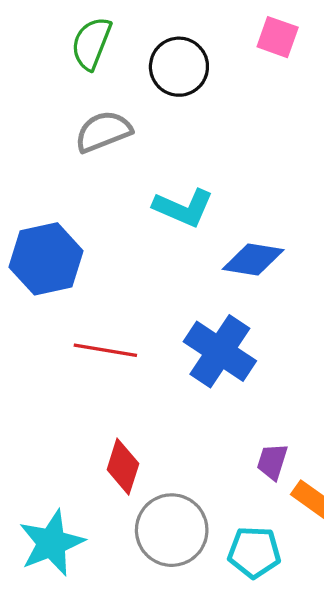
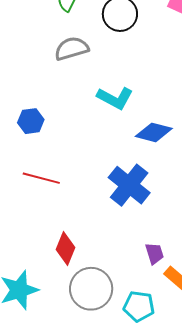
blue hexagon: (46, 259) -> (31, 121), size x0.6
red line: (105, 350) -> (41, 178), moved
purple trapezoid: (272, 462) -> (154, 253), turned 140

